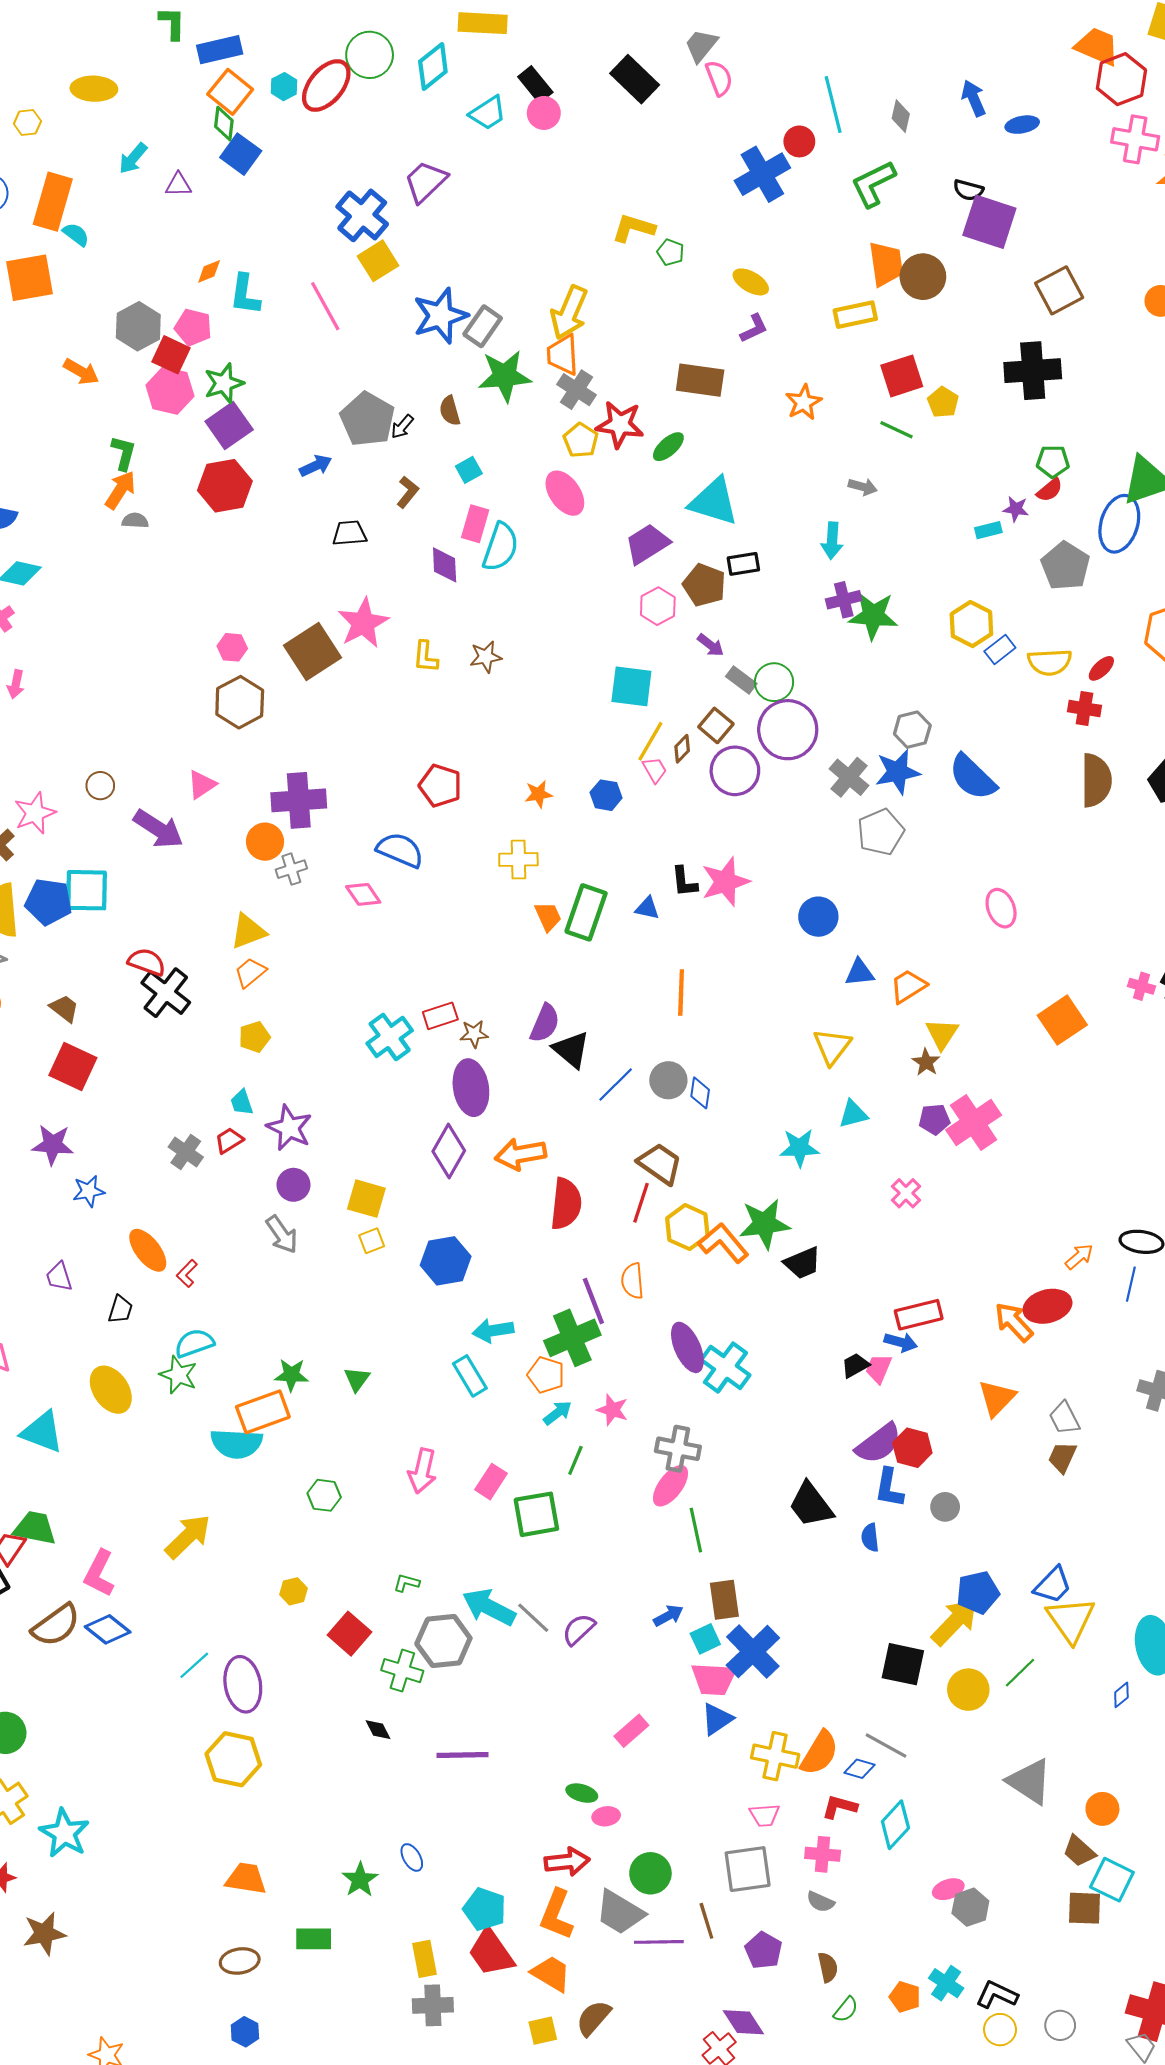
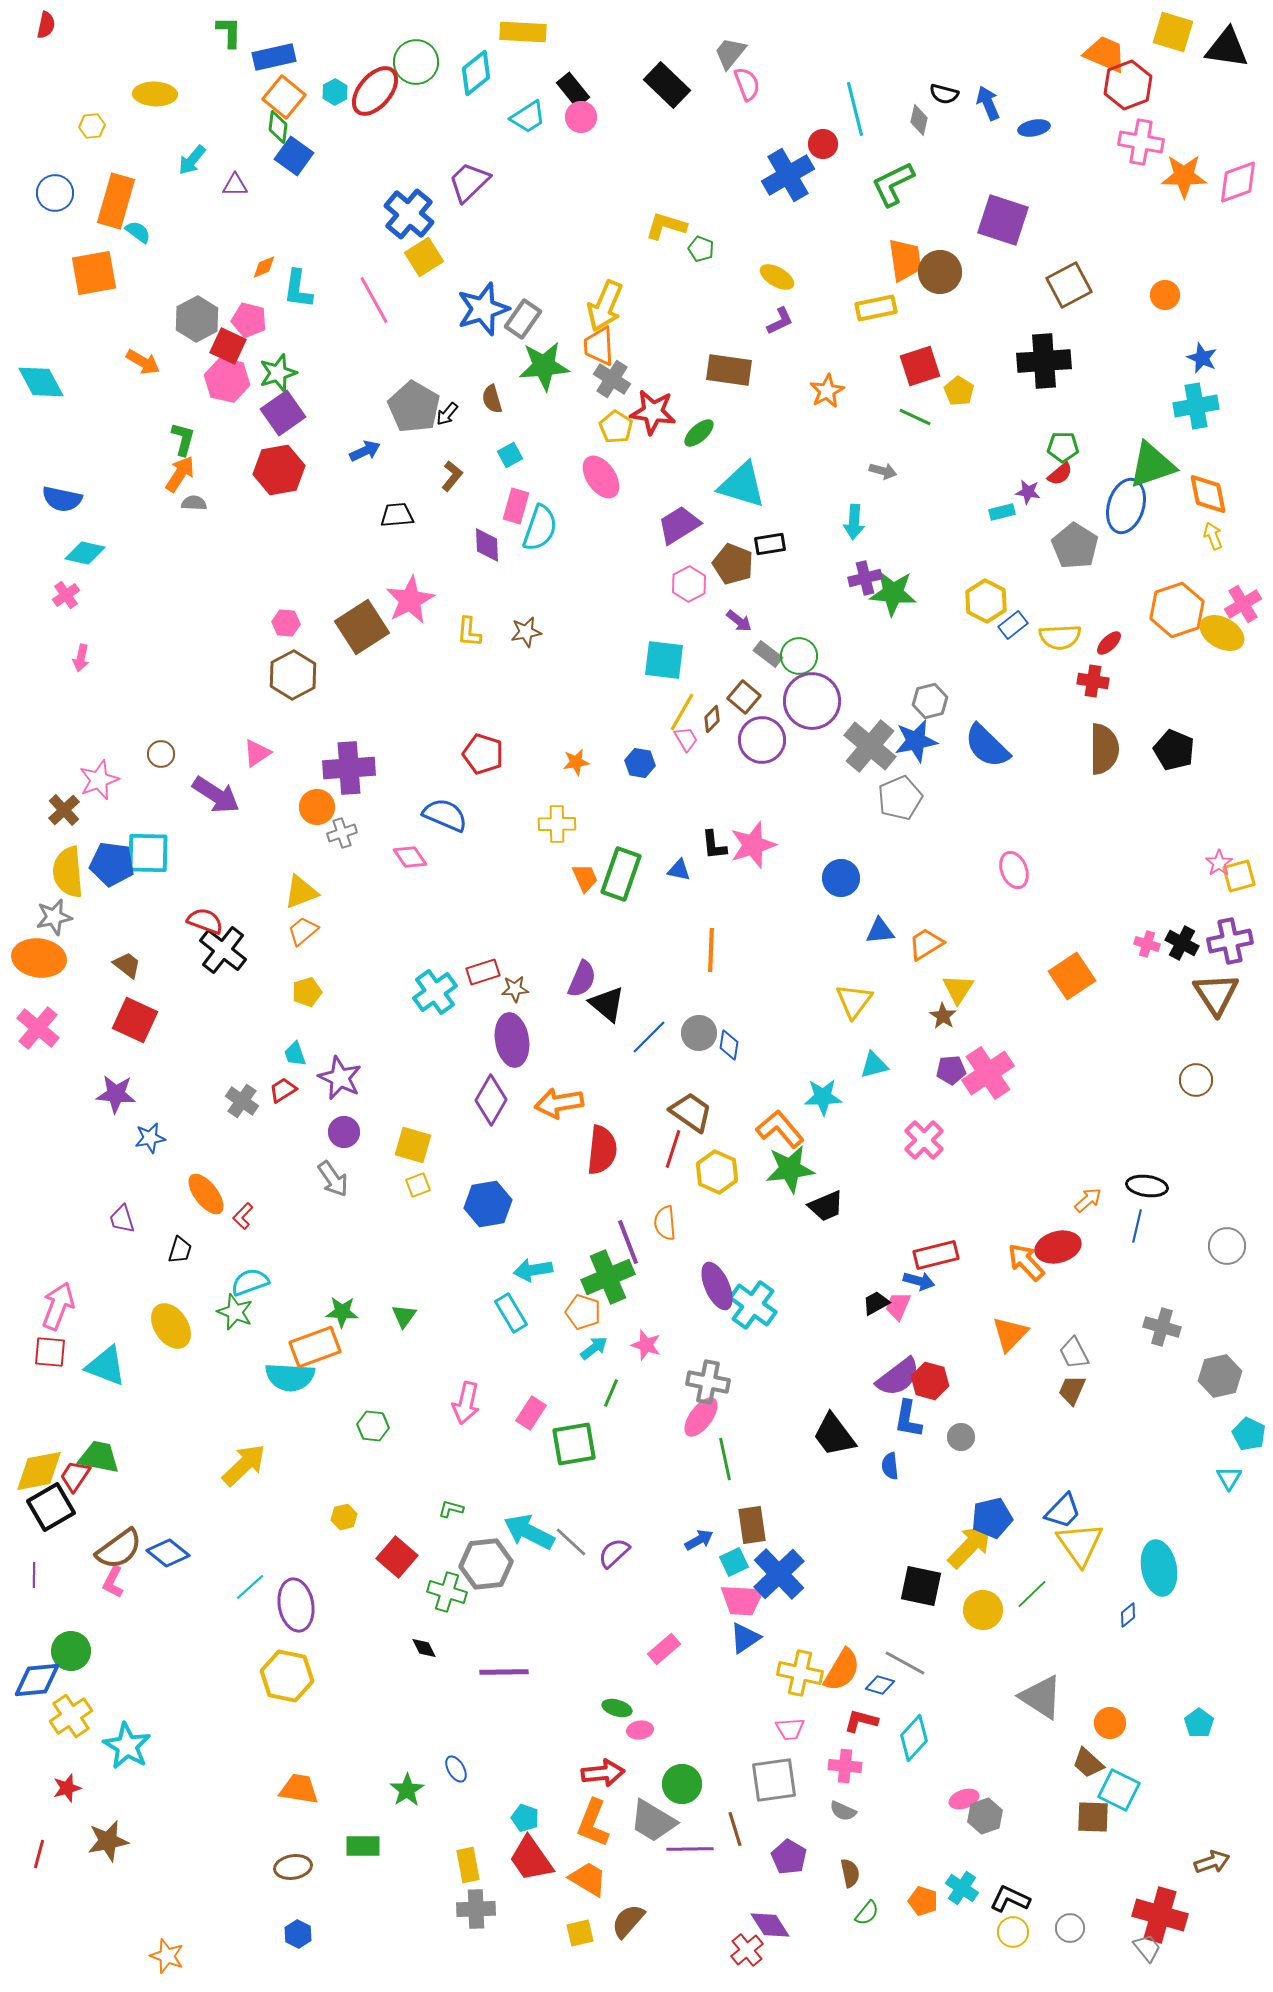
black semicircle: (968, 190) -> (944, 94), moved
gray cross: (849, 777) -> (870, 746), size x1.4
pink cross: (906, 1193) -> (924, 1140), size x1.4
orange L-shape: (723, 1243) -> (780, 1129), moved
pink L-shape: (99, 1573) -> (113, 1582), moved, size x0.7
cyan pentagon: (485, 1909) -> (525, 1818), size x0.7

